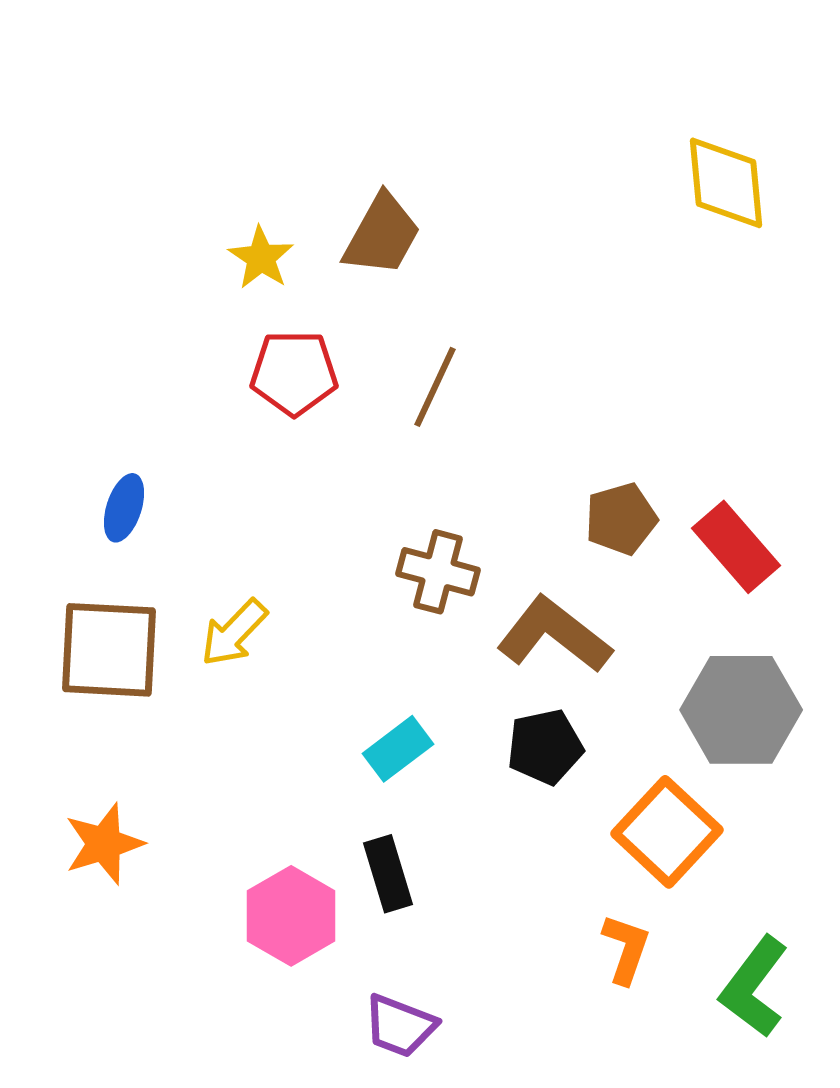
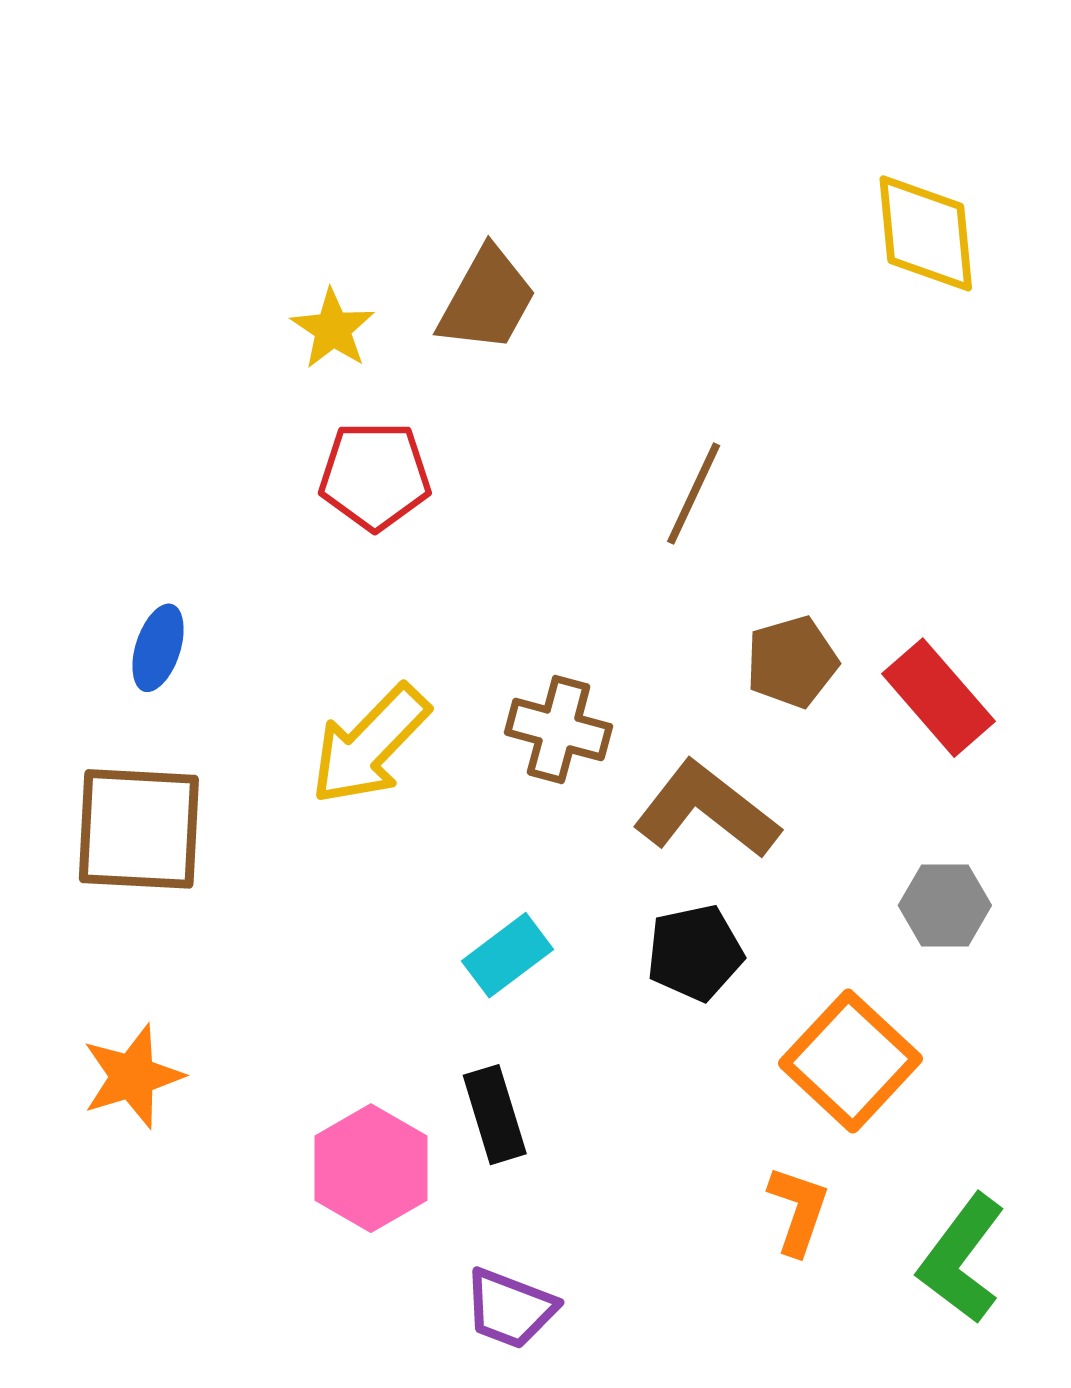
brown line: (435, 387) -> (694, 494), moved
yellow arrow: (234, 633) -> (370, 745), moved, size x1.4
gray hexagon: (741, 710) -> (945, 905), size x0.6

